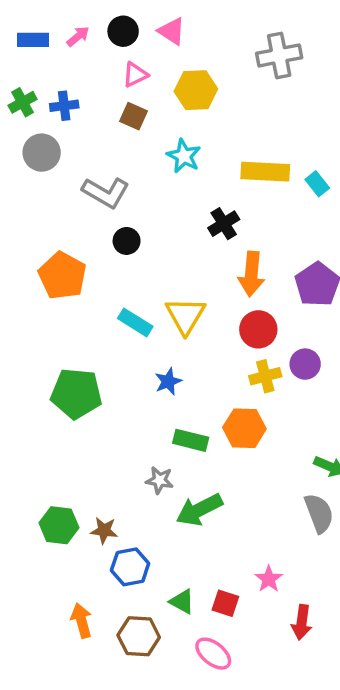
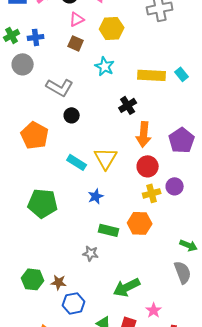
cyan rectangle: (317, 184) -> (182, 74), moved
green arrow: (199, 510) -> (127, 287), moved

